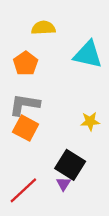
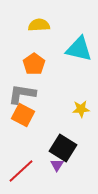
orange pentagon: (26, 63) -> (34, 64), moved

